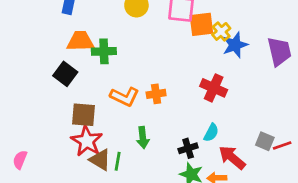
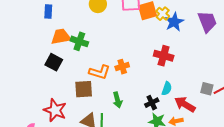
green cross: (104, 51) -> (79, 41), turned 30
brown square: (84, 115) -> (84, 89), moved
red star: (87, 141) -> (55, 110), moved

